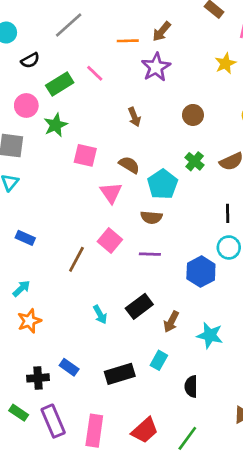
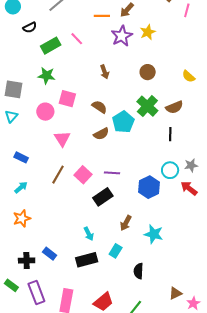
yellow star: (225, 63) -> (148, 32), moved
pink circle: (26, 106) -> (45, 112), moved
green star: (56, 125) -> (47, 76), turned 30
green cross: (195, 161) -> (147, 106), size x1.5
pink triangle: (111, 193) -> (62, 139), moved
black line: (228, 213) -> (170, 134), moved
brown semicircle: (151, 217) -> (101, 134), moved, turned -35
pink square: (110, 240) -> (83, 175), moved
cyan arrow: (21, 288) -> (21, 187), moved
black rectangle: (139, 306) -> (103, 197), moved
cyan arrow: (100, 314) -> (89, 234), moved

